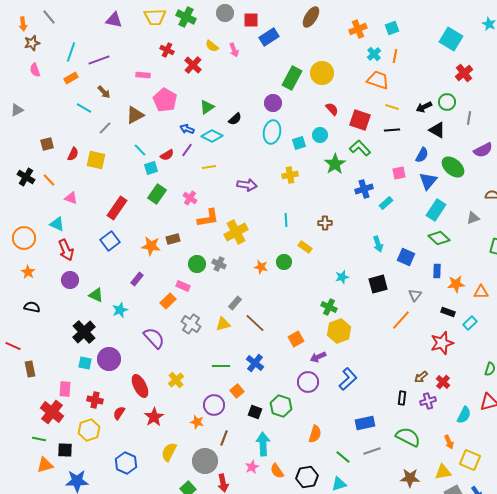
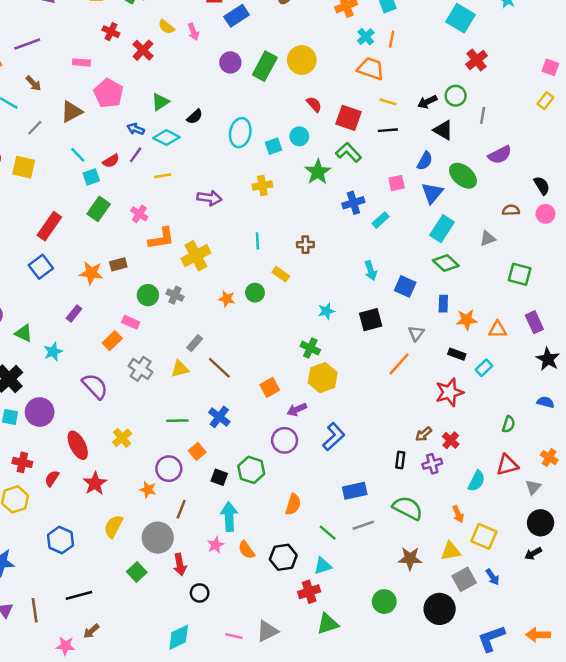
purple circle: (273, 103) -> (230, 62), moved

